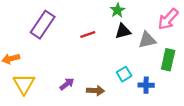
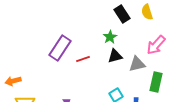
purple rectangle: (43, 25) -> (60, 48), moved

